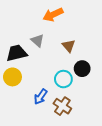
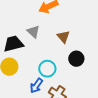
cyan circle: (63, 79) -> (47, 69), moved

